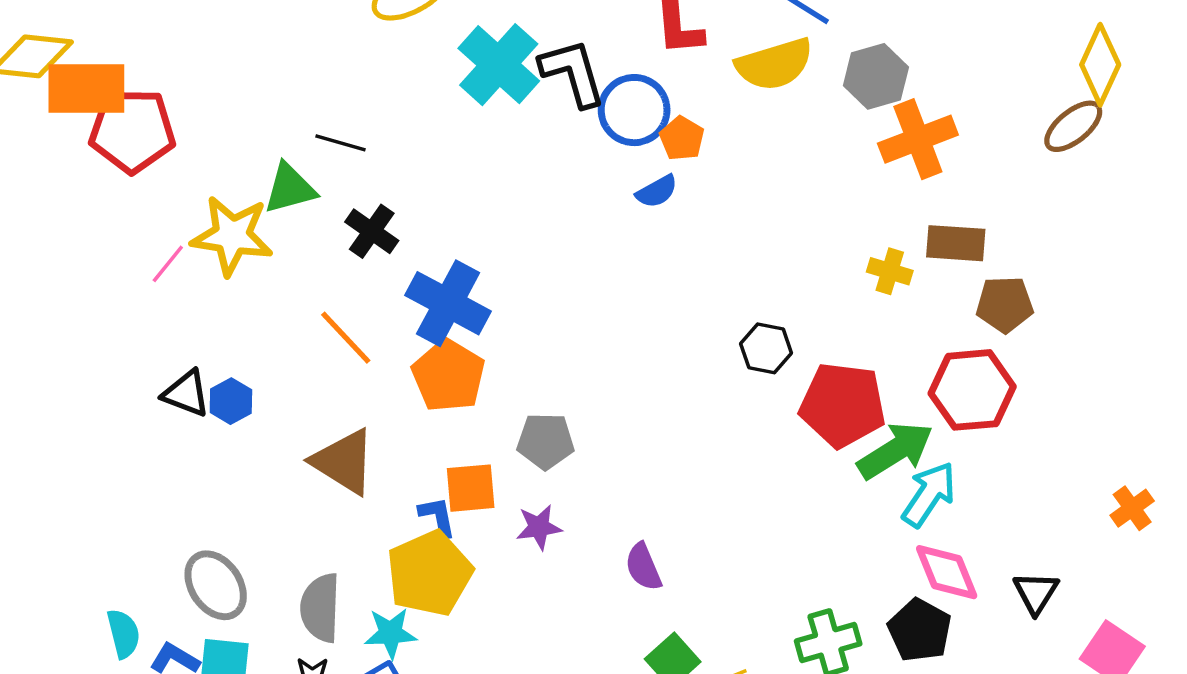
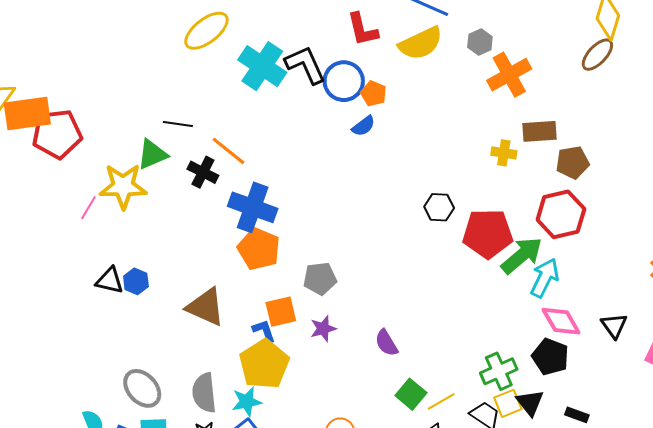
gray hexagon: (876, 76) -> (480, 42), size x0.7
orange line: (346, 338) -> (229, 151), moved

